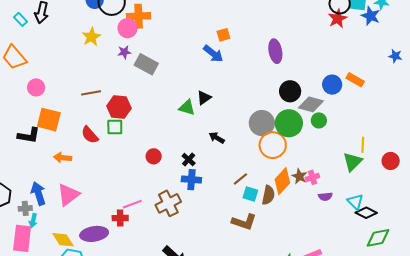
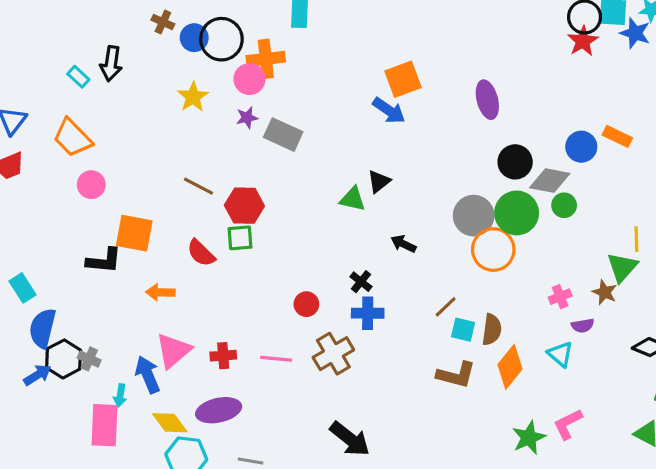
orange square: (223, 35) -> (403, 79), size x1.6
pink circle: (36, 87) -> (91, 185), moved
brown line: (91, 93) -> (198, 186), turned 42
red circle: (154, 156) -> (306, 304), moved
brown star: (299, 176) -> (605, 292), moved
orange diamond: (282, 181) -> (510, 367), moved
blue arrow: (38, 194) -> (148, 375), moved
cyan triangle: (355, 202) -> (560, 354), moved
pink line: (132, 204) -> (276, 359), turned 30
gray cross: (25, 208) -> (89, 359), moved, turned 32
red cross: (120, 218) -> (223, 356), moved

